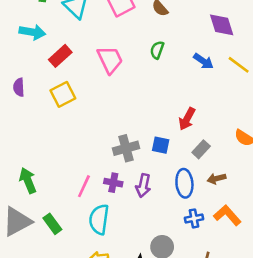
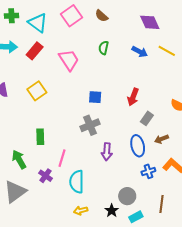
red rectangle: (60, 56) -> (35, 51), moved
blue square: (161, 145) -> (95, 97), moved
purple cross: (113, 183) -> (46, 176), moved, turned 32
green rectangle: (52, 224) -> (40, 137), moved, turned 42

